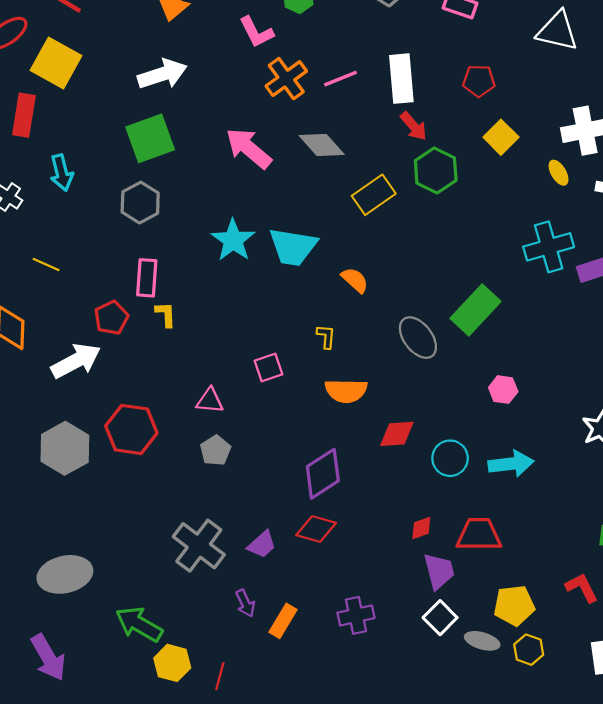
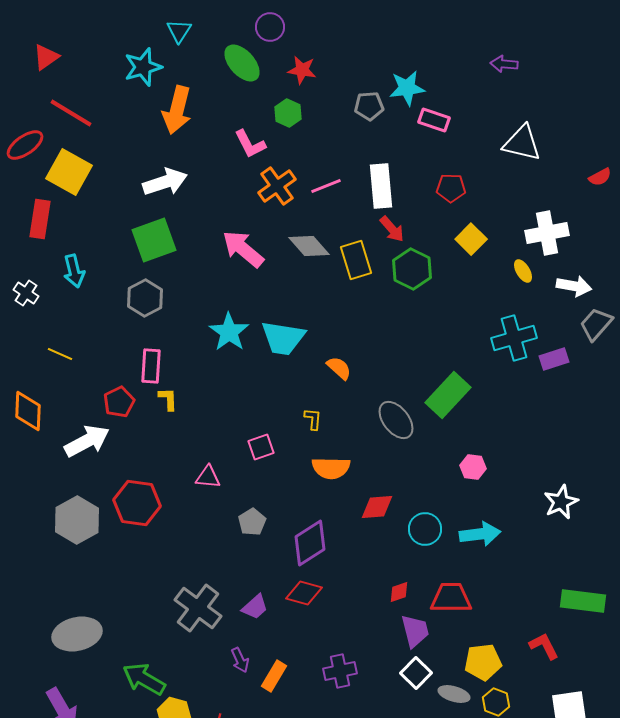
yellow rectangle: (374, 195) -> (356, 260), moved, turned -72
gray pentagon: (215, 450) -> (252, 522), moved

